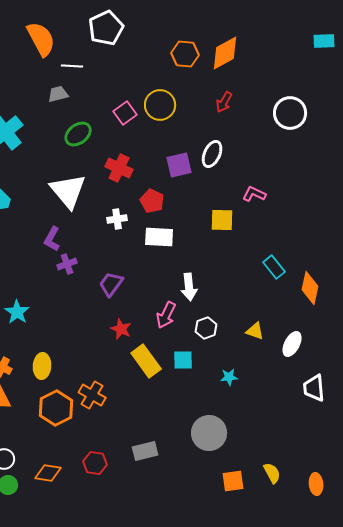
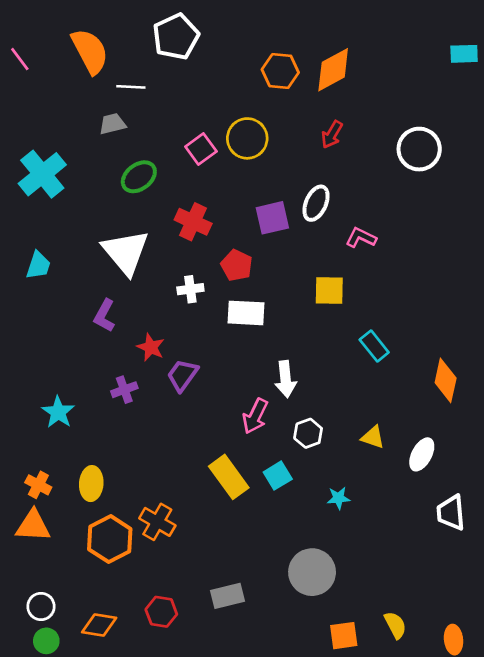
pink L-shape: (254, 194) -> (361, 238), moved
purple cross: (67, 264) -> (124, 390), moved
cyan rectangle: (274, 267) -> (374, 346), moved
red star: (121, 329) -> (151, 347), moved
cyan square: (183, 360) -> (278, 476), turned -30

